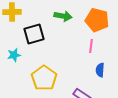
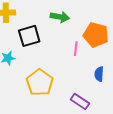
orange pentagon: (97, 20) -> (96, 35), moved
pink line: (91, 46) -> (76, 49), moved

